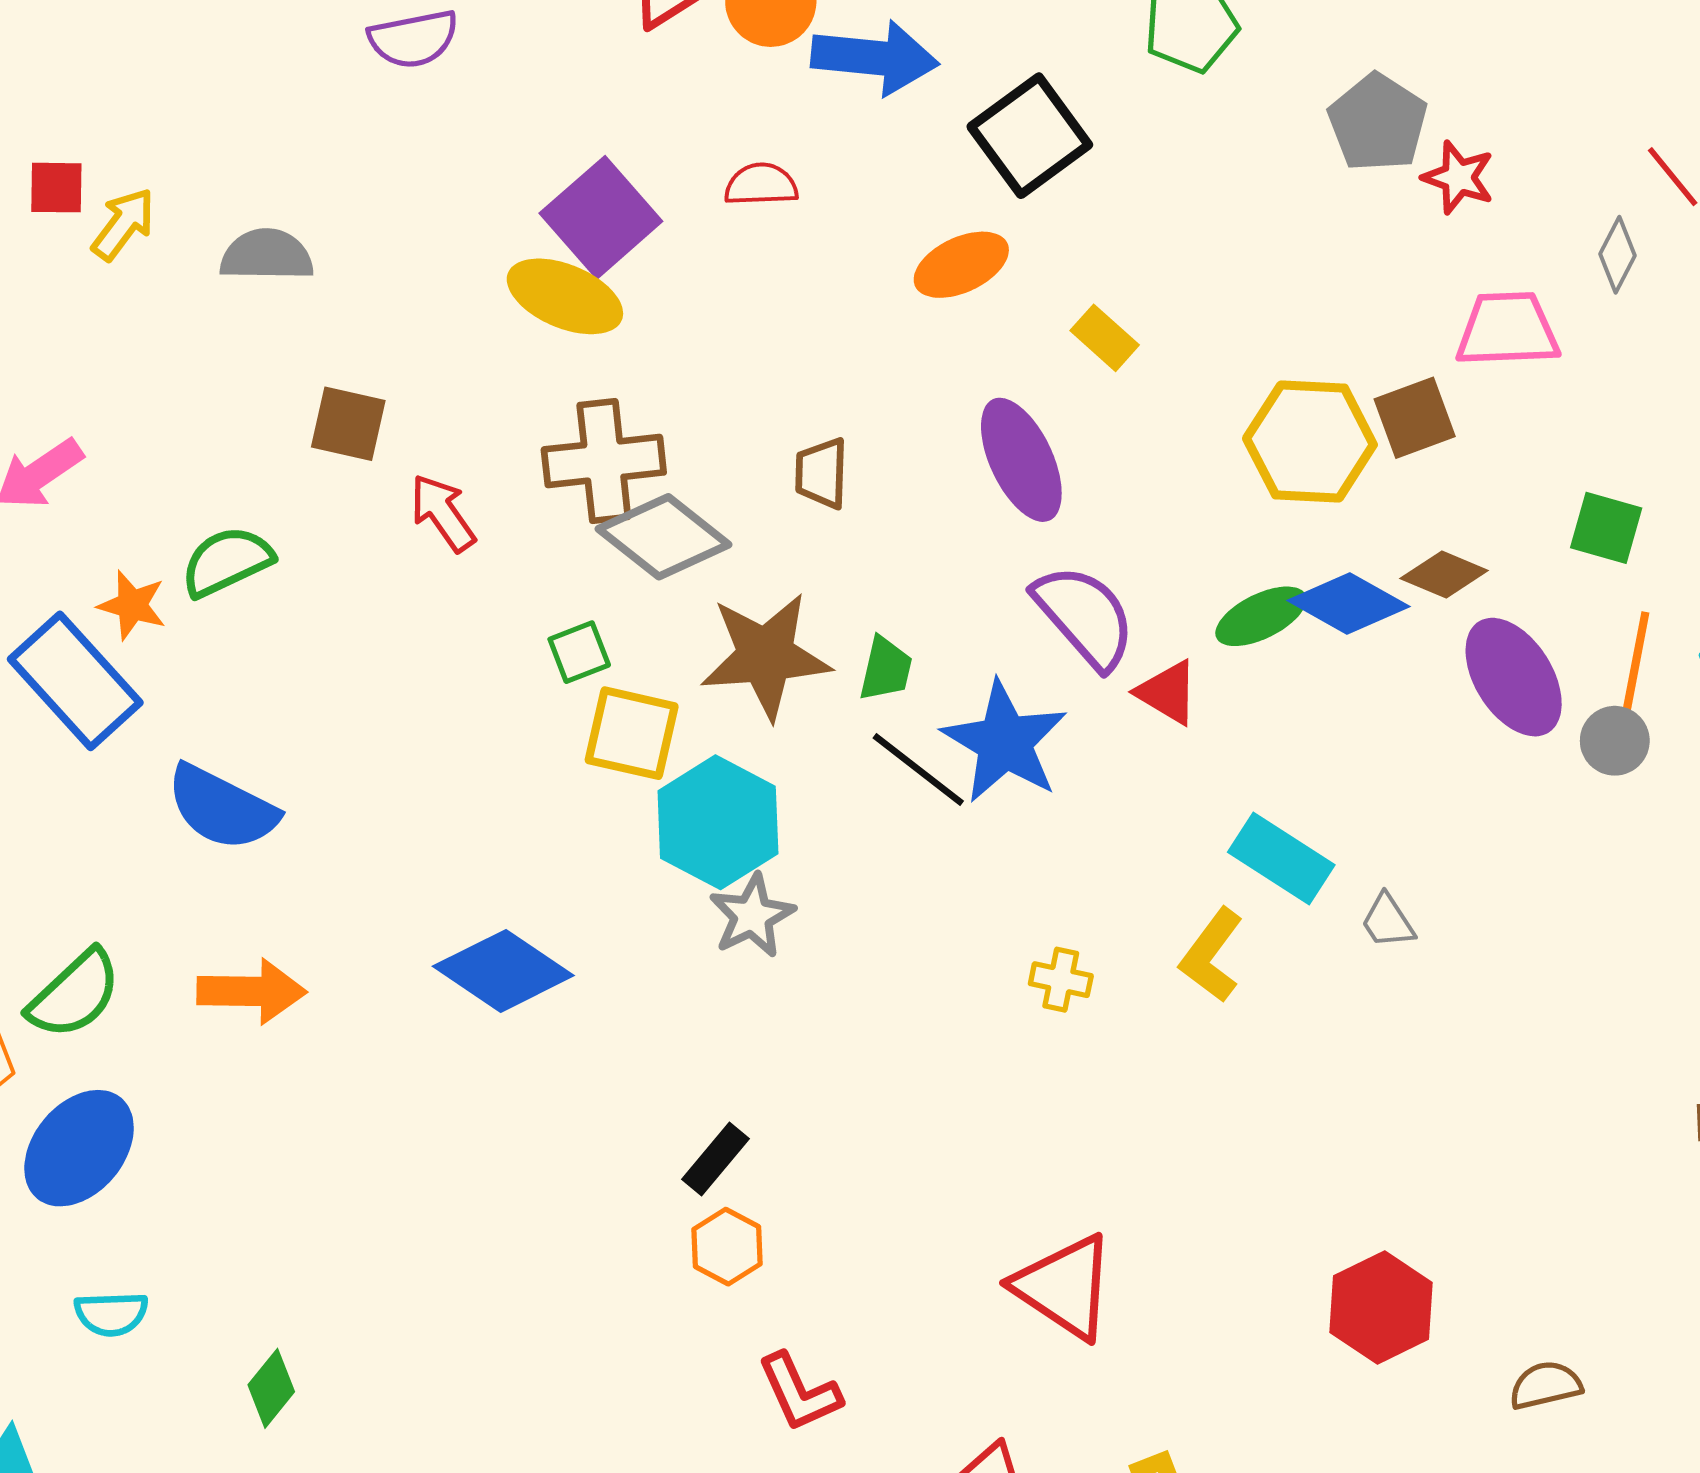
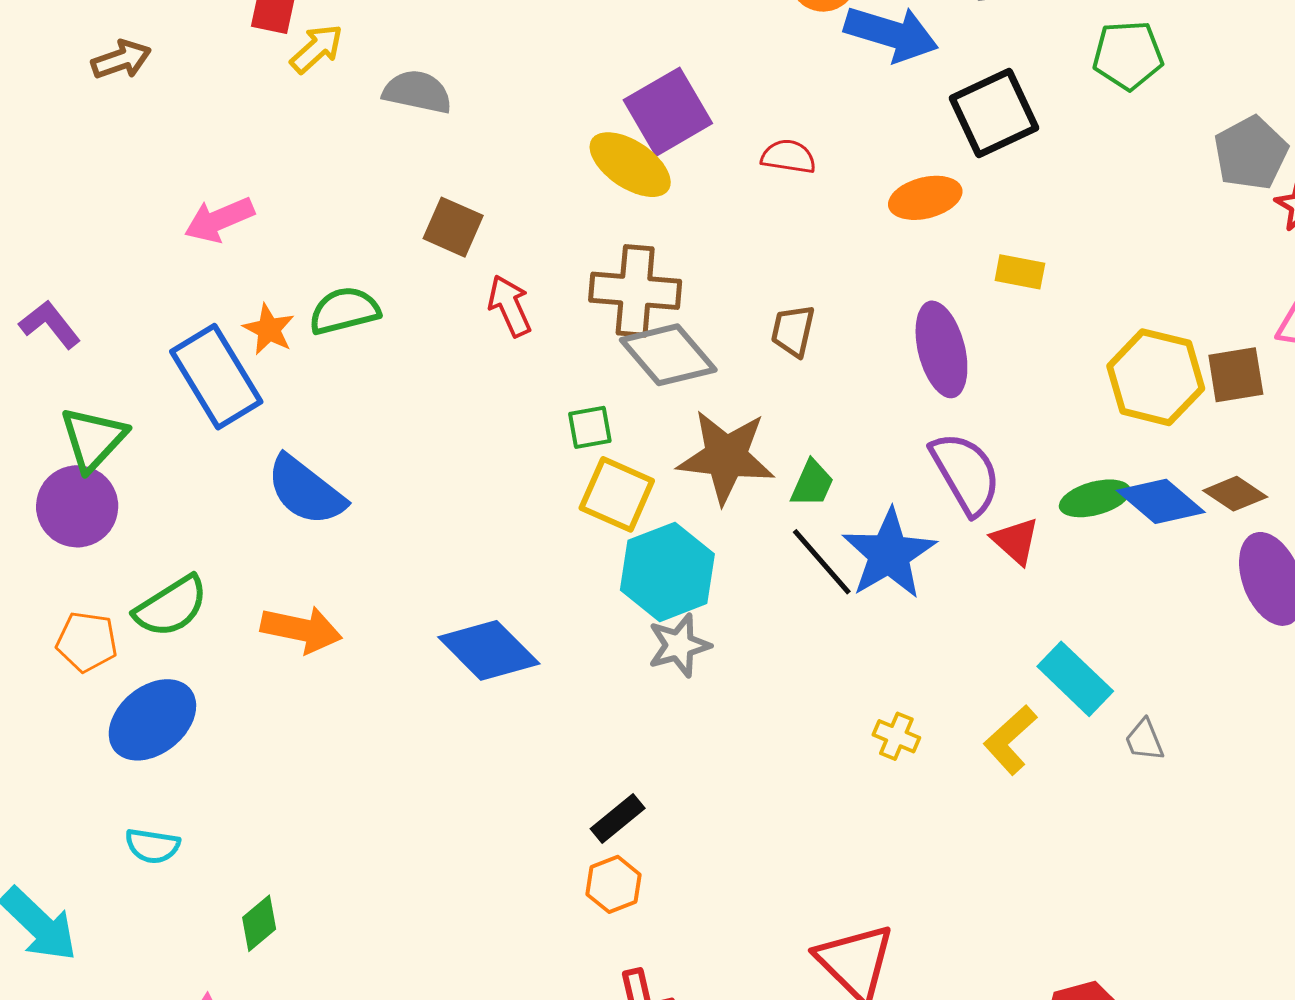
red semicircle: (761, 185) -> (788, 157), moved
yellow rectangle: (1105, 338) -> (1020, 272), turned -42

